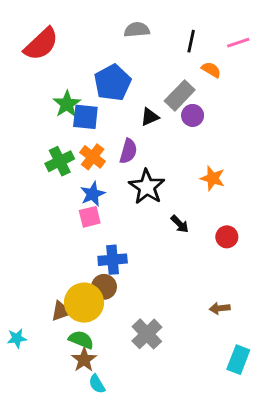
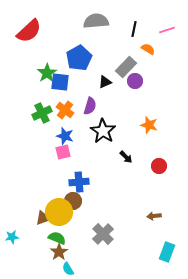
gray semicircle: (137, 30) -> (96, 21), size x1.4
blue star: (93, 194) -> (65, 136), turned -30

